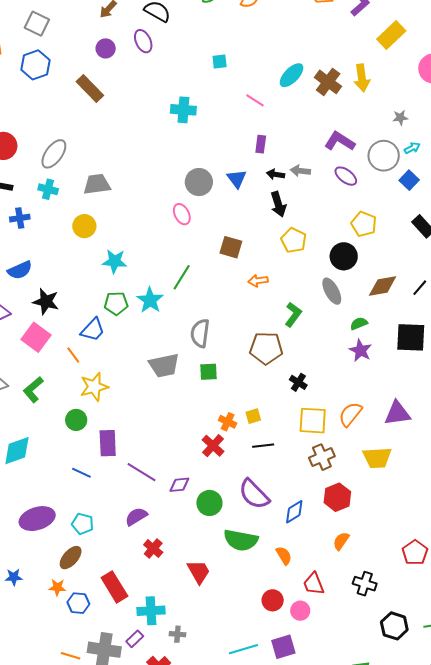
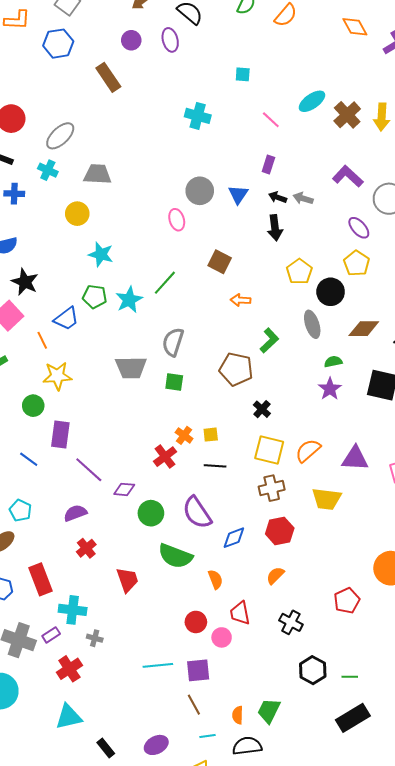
purple ellipse: (346, 176) -> (359, 228), moved
yellow pentagon: (294, 240) -> (299, 272), moved

